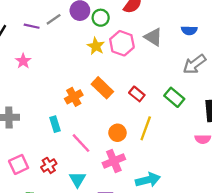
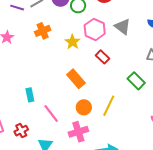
yellow star: (96, 46) -> (72, 42), moved
orange rectangle: (102, 88) -> (76, 79), moved
red rectangle: (137, 94) -> (103, 57), moved
orange cross: (74, 97) -> (43, 31), moved

